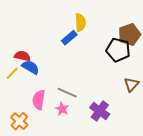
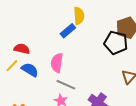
blue semicircle: (31, 67) -> (30, 70), moved
pink semicircle: (39, 100) -> (57, 63), moved

